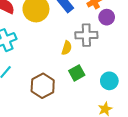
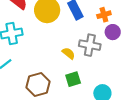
yellow semicircle: (67, 48) -> (68, 53), turned -80

